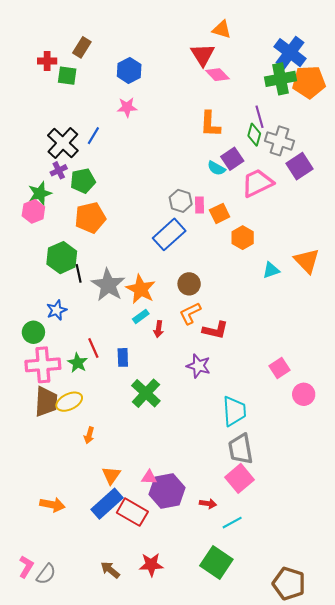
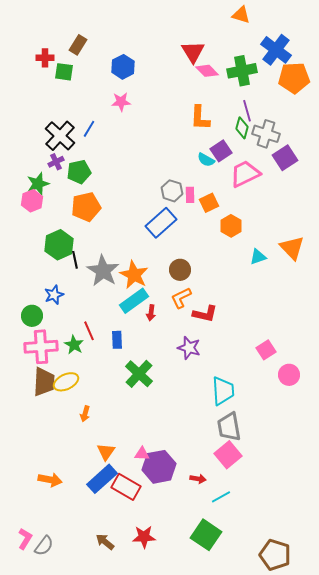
orange triangle: (222, 29) -> (241, 15), moved
green cross: (281, 79) -> (242, 71), moved
cyan rectangle: (141, 316) -> (134, 301), size x1.8

